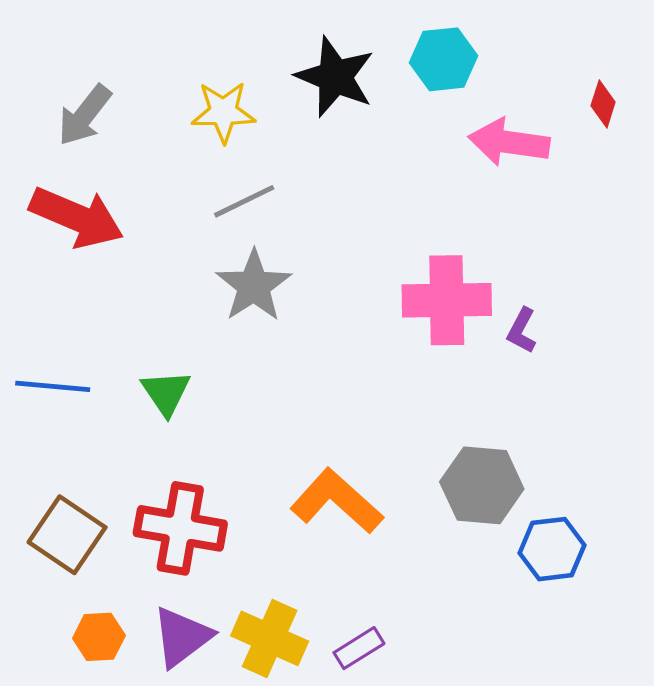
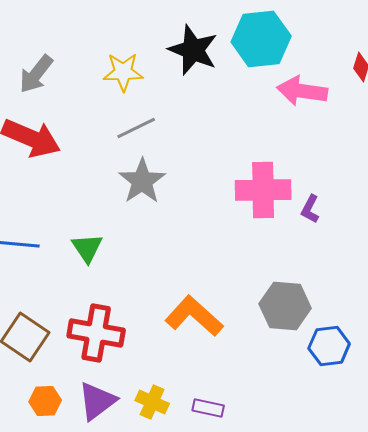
cyan hexagon: (444, 59) -> (261, 39), size x1.4
yellow cross: (270, 638) -> (152, 402), size x0.7
purple rectangle: (359, 648) -> (208, 408), turned 44

